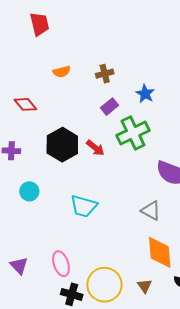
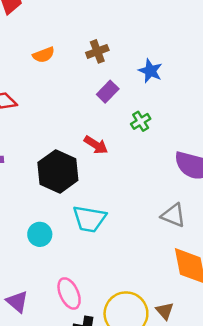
green cross: (133, 133) -> (141, 121), size x0.5
black hexagon: (62, 145) -> (58, 171), moved
cyan circle: (29, 191) -> (40, 234), moved
brown triangle: (145, 286) -> (165, 311), moved

